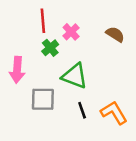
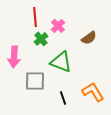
brown semicircle: (115, 34) -> (89, 38), moved, turned 112
black line: (82, 110) -> (63, 98), moved

